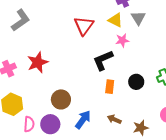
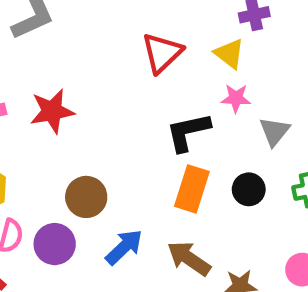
gray triangle: (138, 18) -> (274, 131), moved
orange rectangle: (110, 87) -> (192, 189), size x1.5
brown arrow: (114, 119) -> (189, 258), size x1.5

